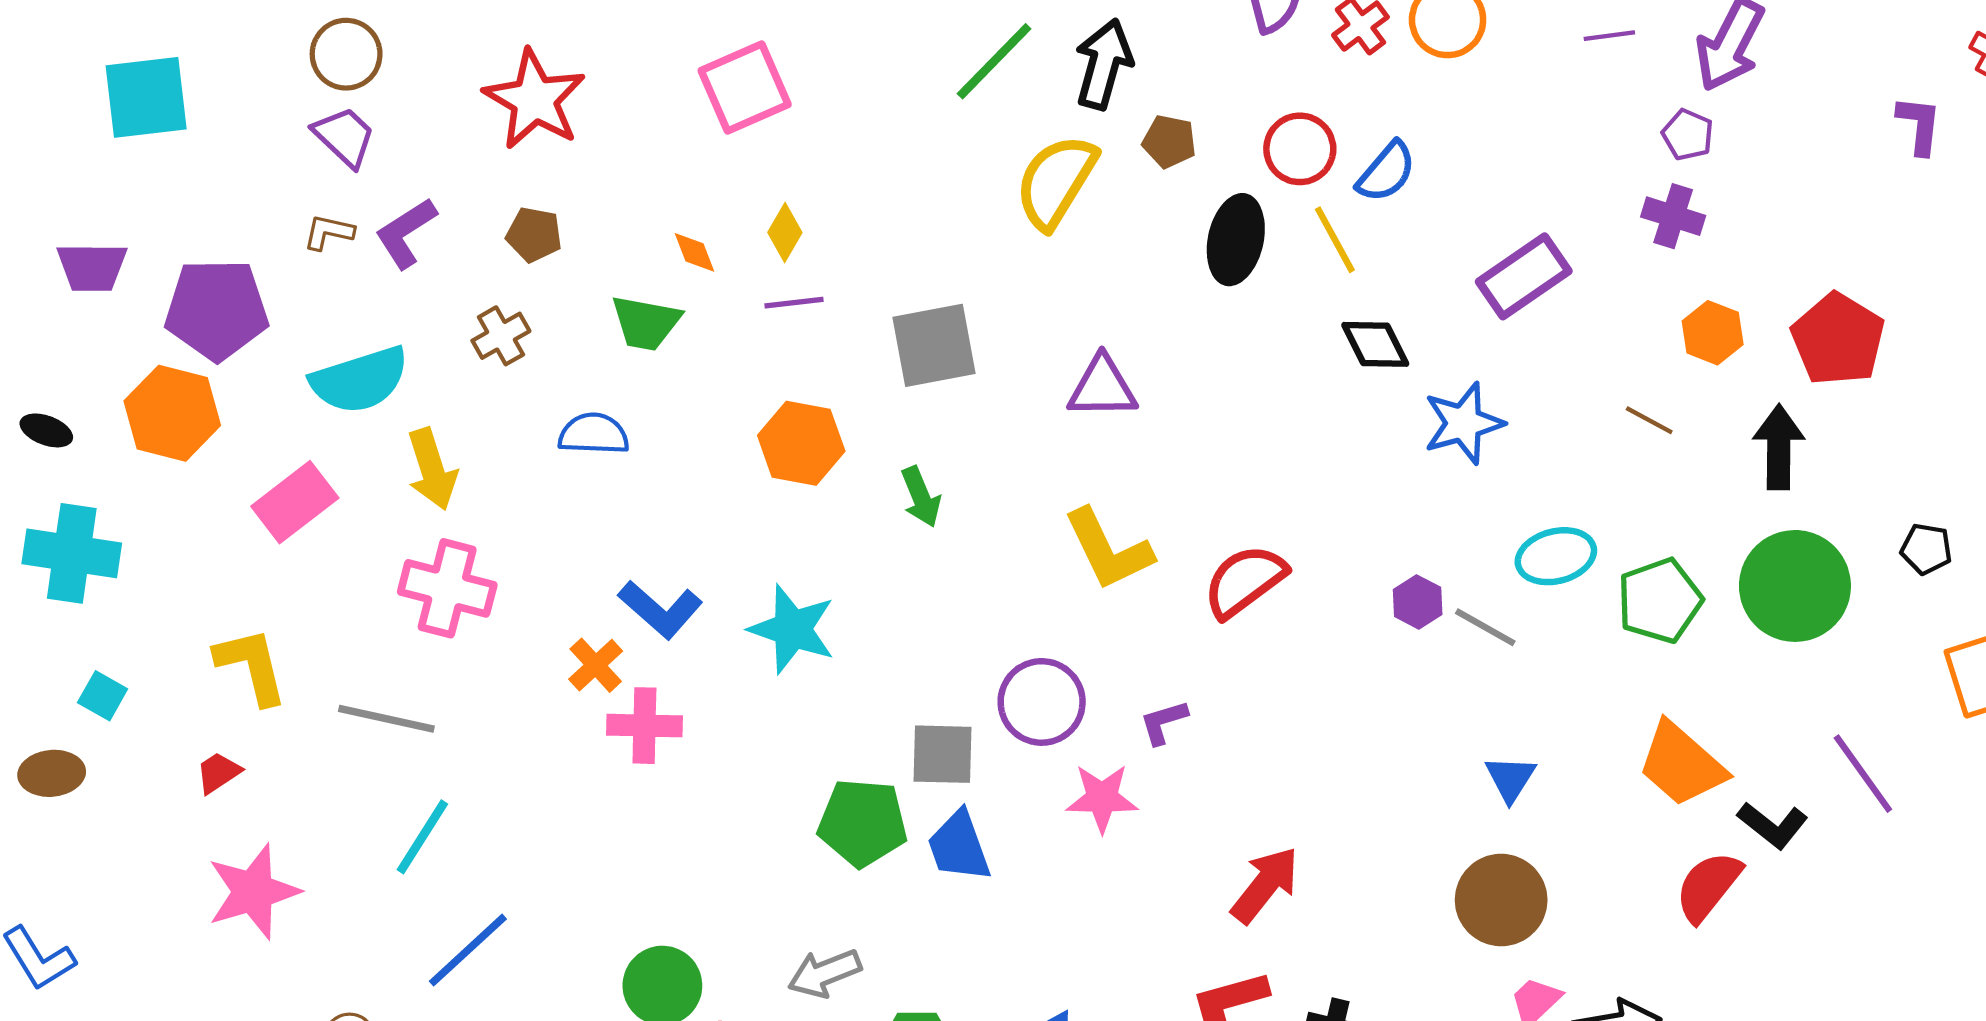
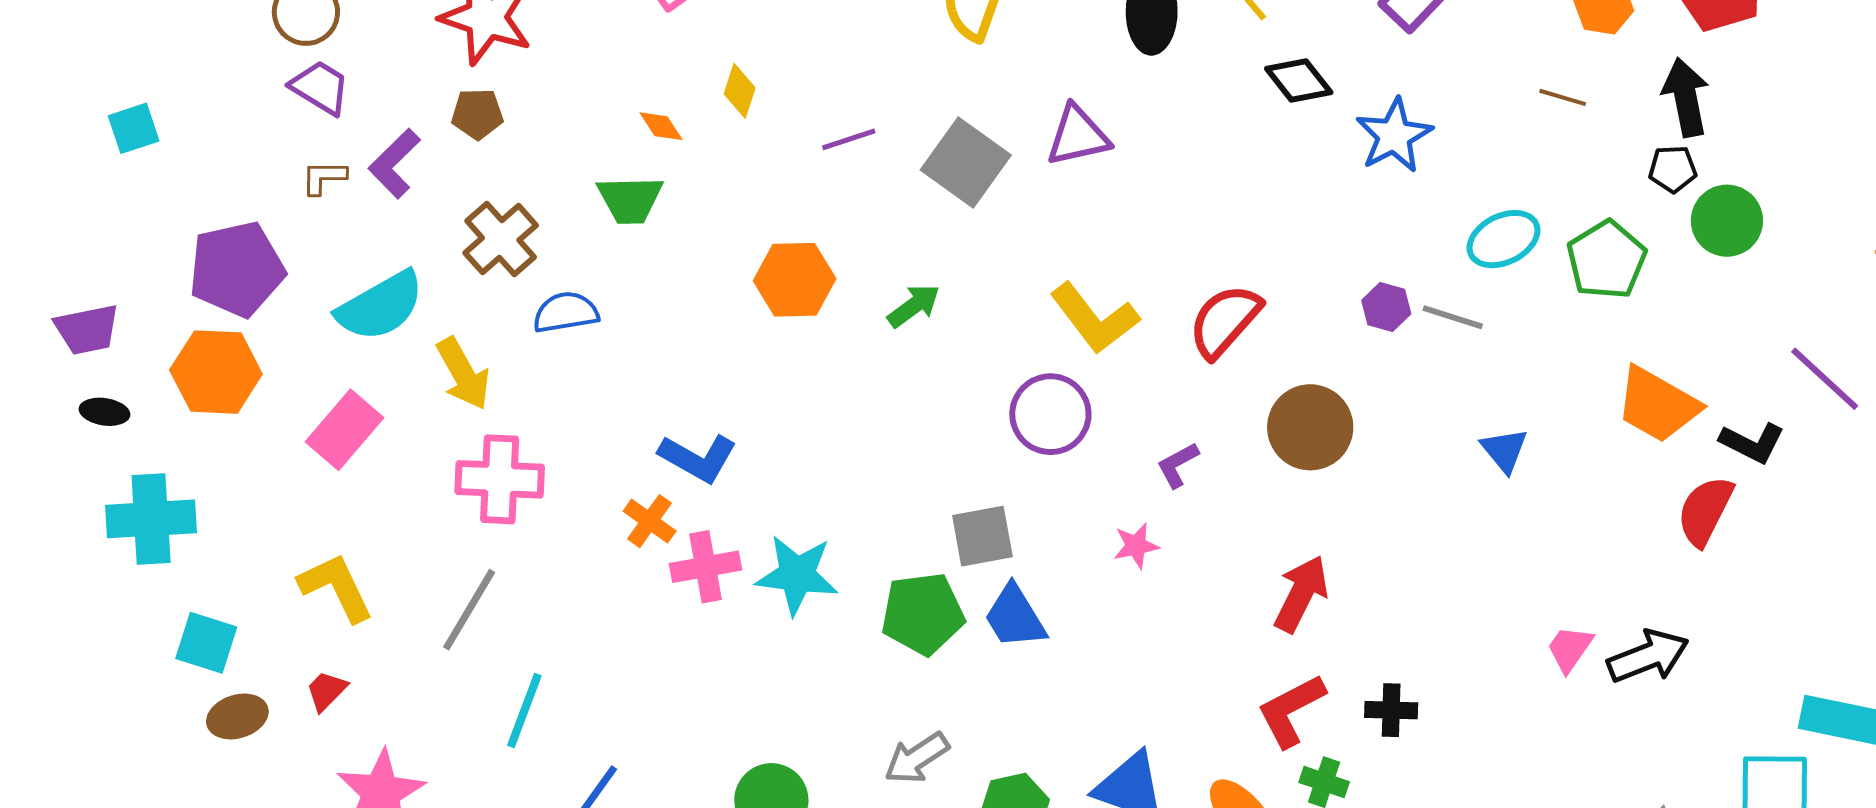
cyan square: (146, 97) -> (134, 128), moved, size x0.6
brown pentagon: (534, 235) -> (477, 114), moved
purple trapezoid: (92, 267) -> (87, 329), moved
purple line: (794, 303) -> (849, 139), moved
brown cross: (501, 336) -> (501, 239), size x1.4
gray square: (934, 345) -> (966, 162), moved, turned -32
purple triangle: (1102, 387) -> (1078, 136), moved
blue semicircle: (594, 434) -> (566, 312), moved
green arrow: (921, 497) -> (914, 306), turned -92
black pentagon: (1926, 549) -> (1673, 169), moved
green circle: (1795, 586) -> (1727, 221), size x0.7
cyan star: (792, 629) -> (797, 575), moved
cyan square: (103, 696) -> (206, 643), size x1.4
purple circle: (1042, 702) -> (1050, 414), moved
gray line: (386, 719) -> (469, 610), turned -60
brown ellipse: (52, 773) -> (237, 716), moved
pink star: (1102, 798) -> (1136, 546), size x0.7
brown circle: (1501, 900) -> (1310, 427), moved

